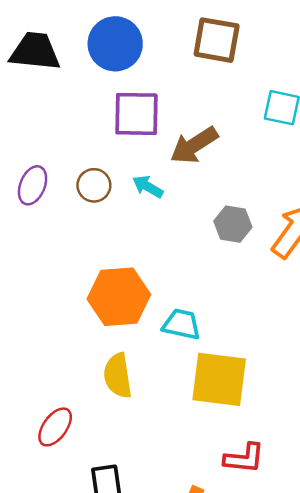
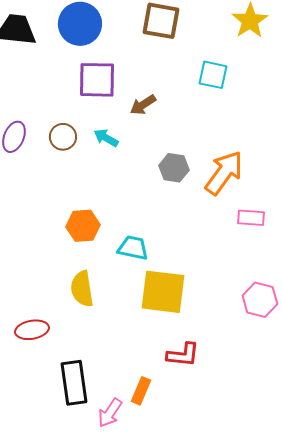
brown arrow: (194, 145) -> (143, 105), size x0.7
orange hexagon: (119, 297) -> (83, 226), size x0.7
red ellipse: (55, 427) -> (32, 330), turned 44

